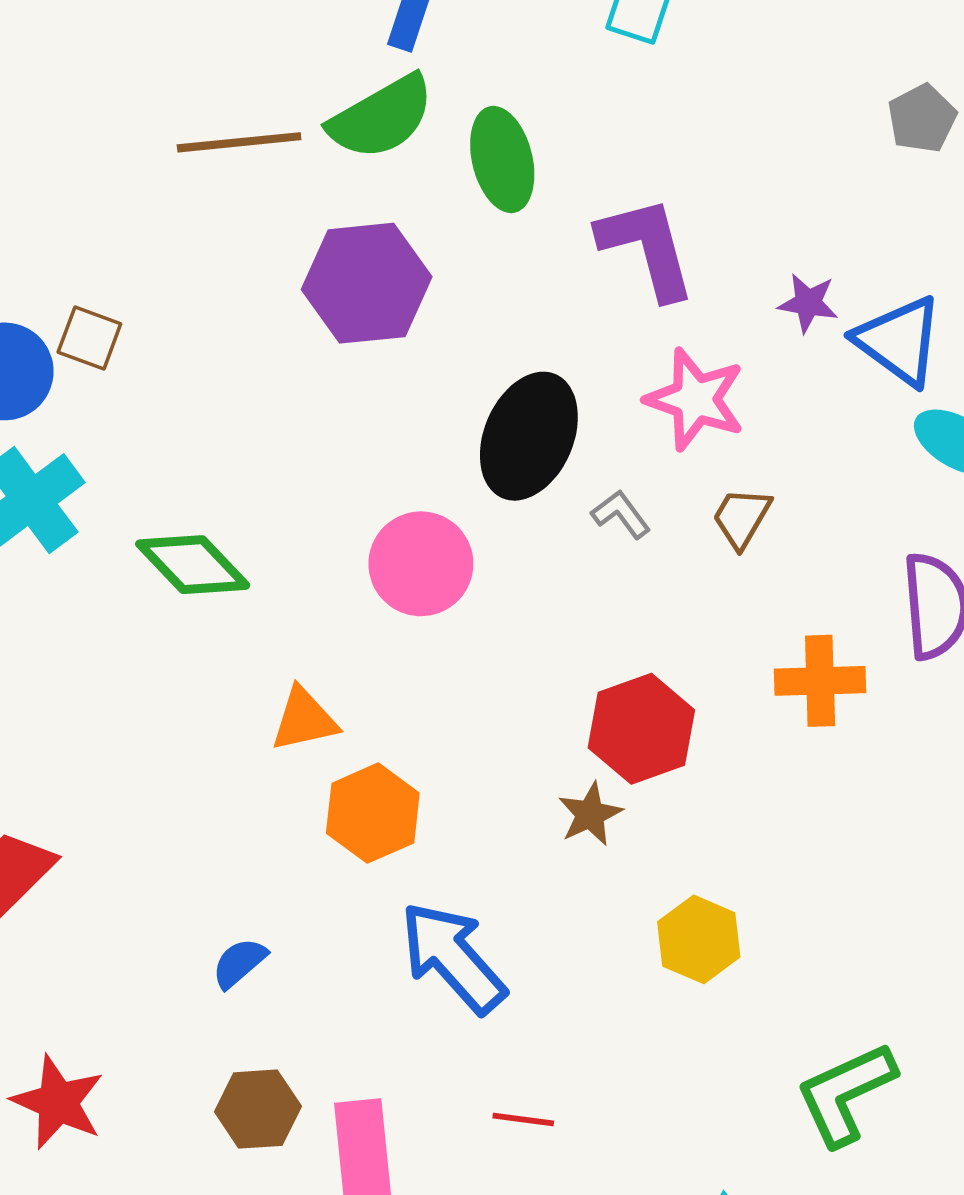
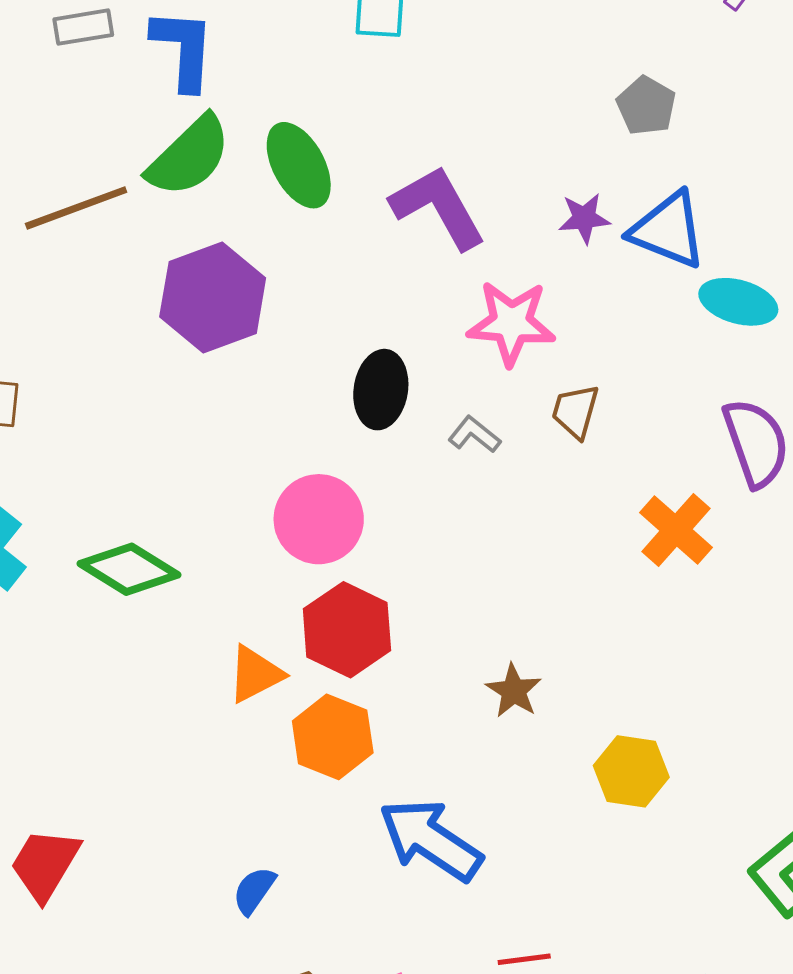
gray pentagon: (922, 118) -> (646, 106), moved
black ellipse: (529, 436) -> (381, 390), size x0.7
orange cross: (820, 681) -> (676, 530), turned -32
red hexagon: (641, 729) -> (347, 630), moved

